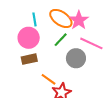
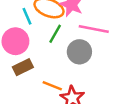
cyan line: (34, 19) -> (27, 16), moved

